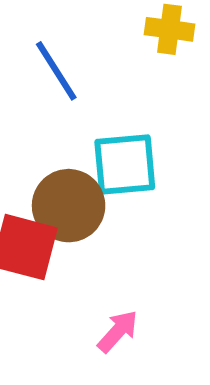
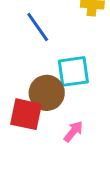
pink arrow: (118, 331) -> (73, 131), moved

